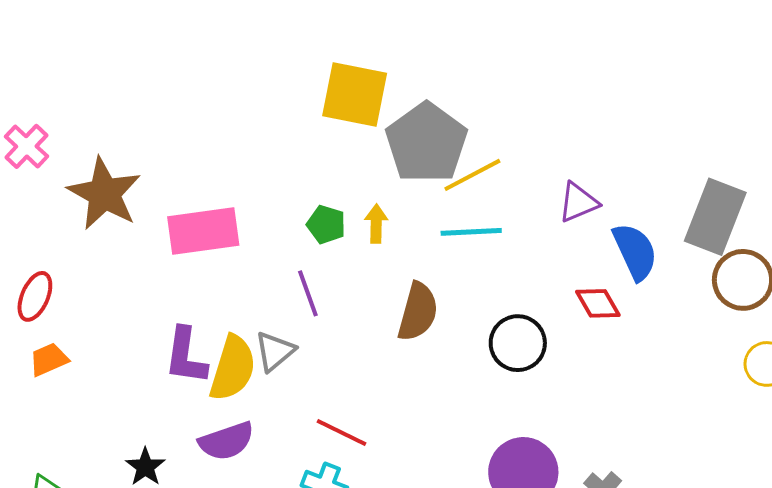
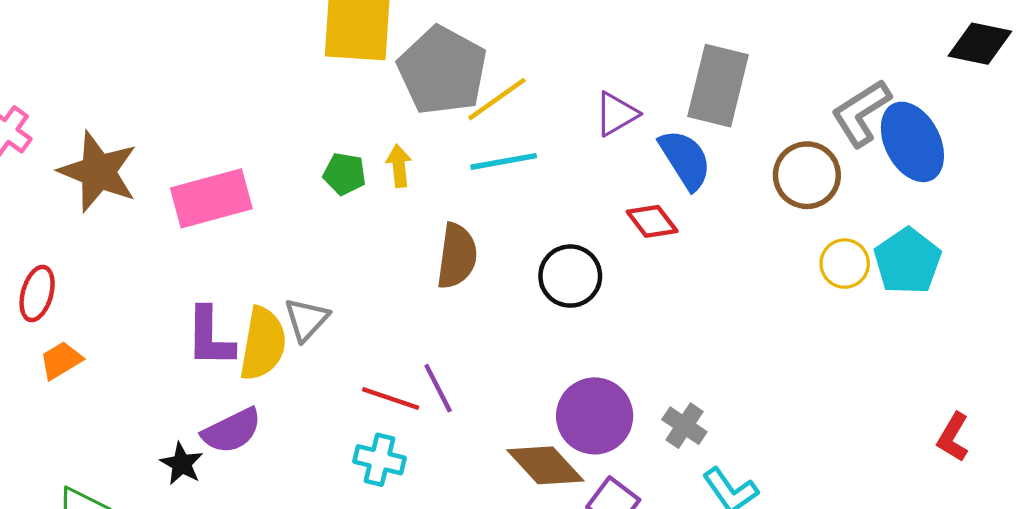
gray rectangle: (715, 217) -> (718, 86), moved
purple line: (308, 293) -> (438, 388), moved
purple semicircle: (226, 441) -> (232, 431), moved

